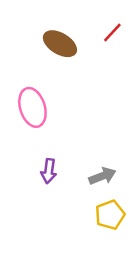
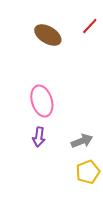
pink ellipse: (32, 107) -> (42, 101), moved

